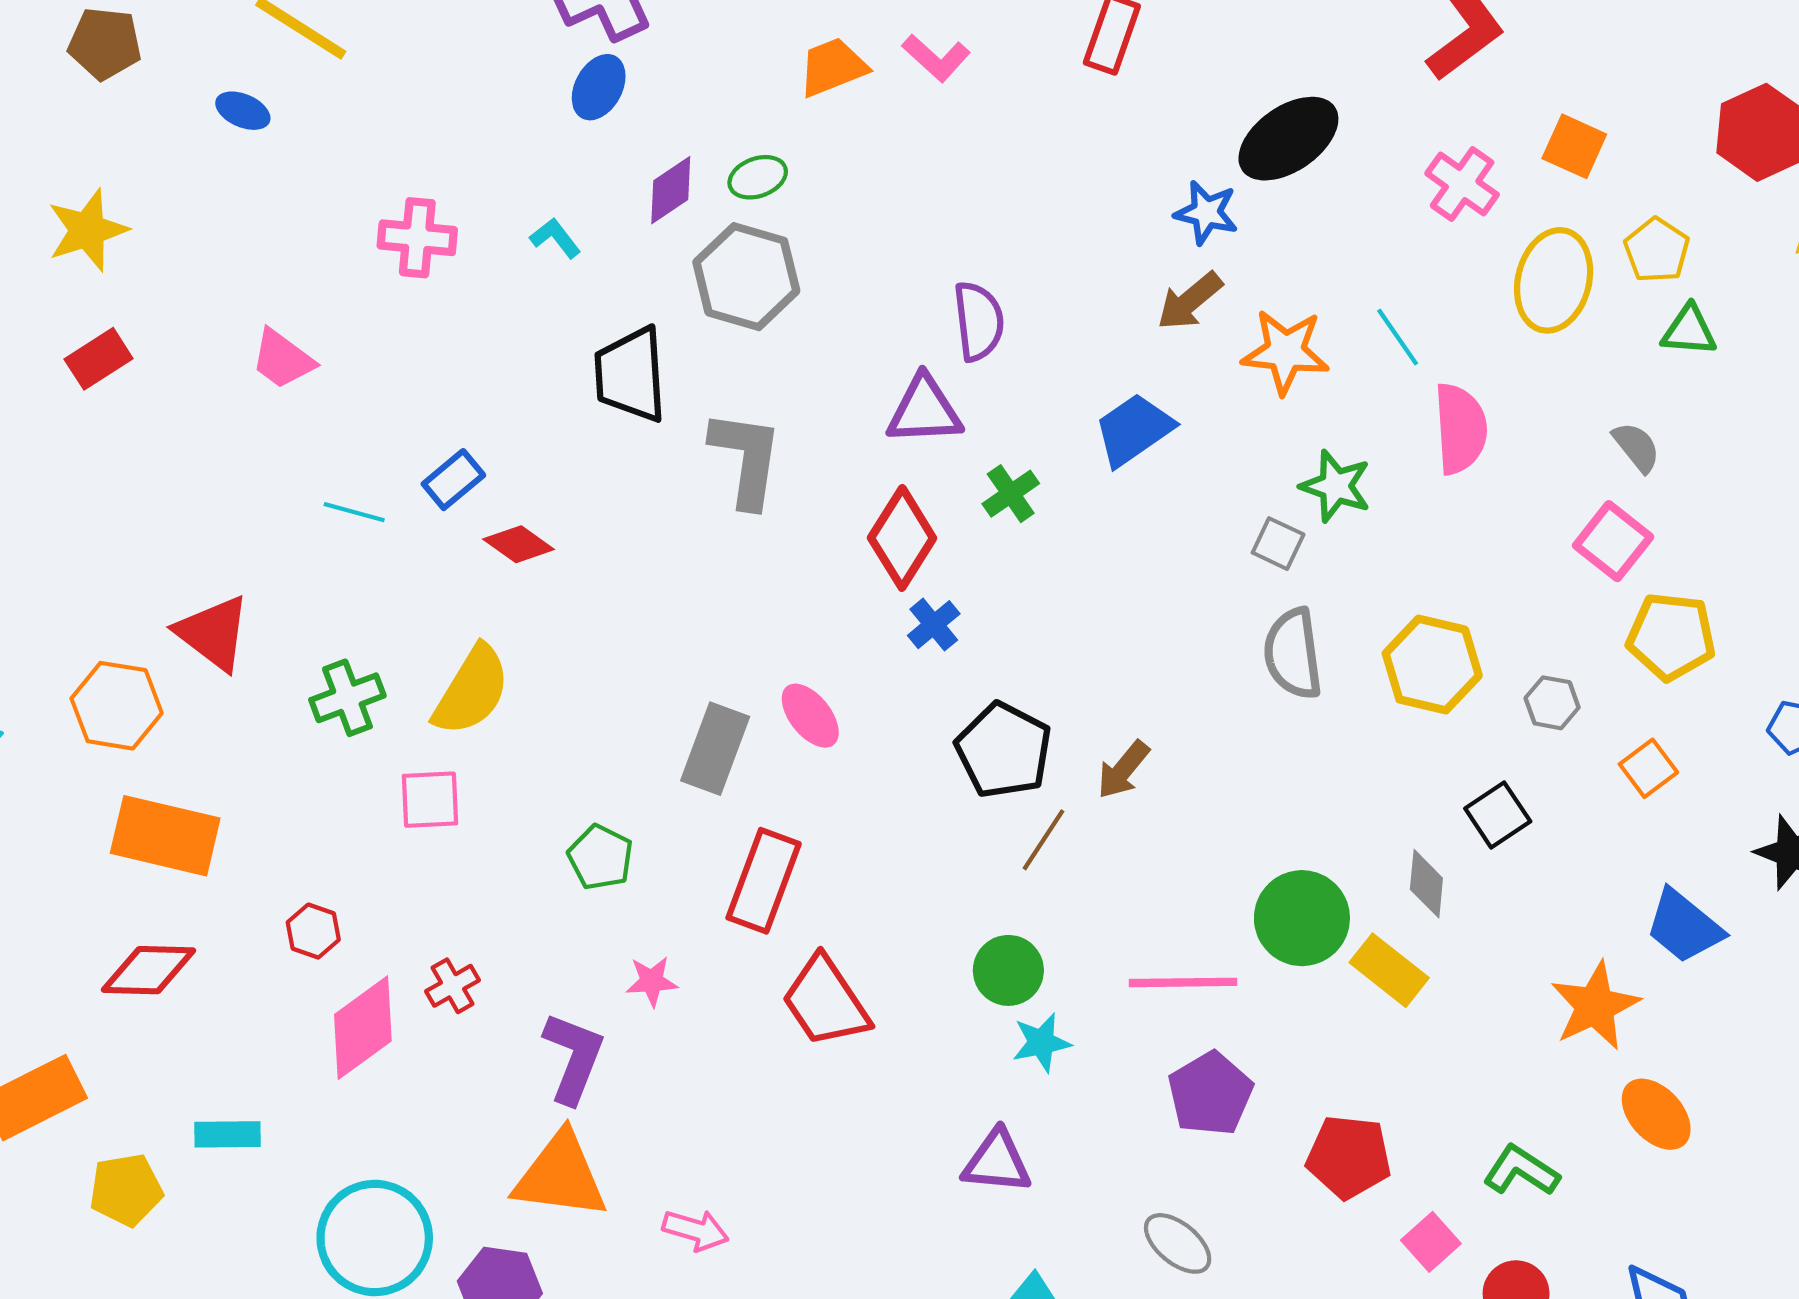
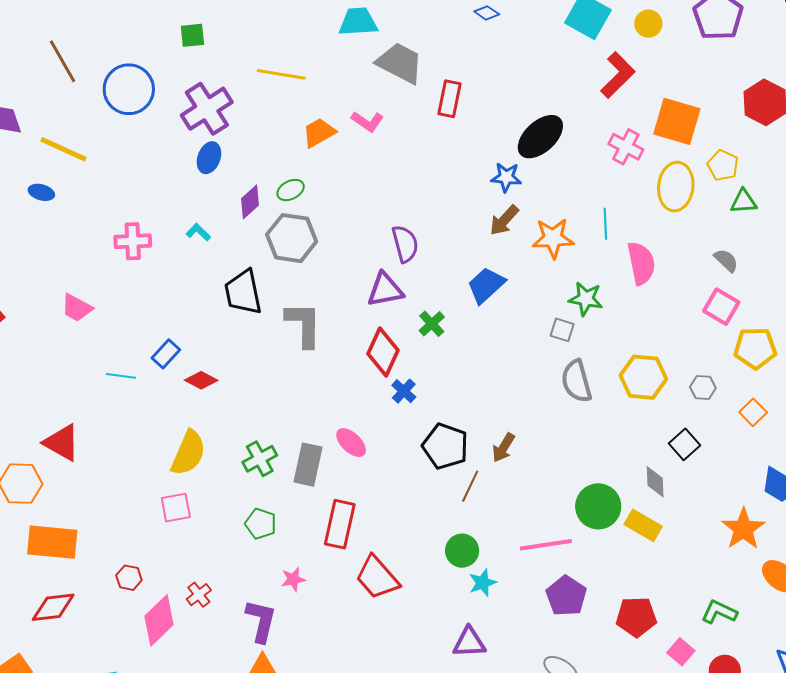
orange square: (1574, 146) -> (677, 121), size x1.6
cyan line: (1398, 337) -> (605, 224), turned 40
green cross: (347, 698) -> (260, 459), moved

